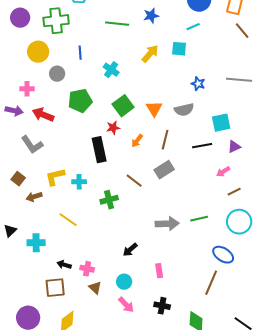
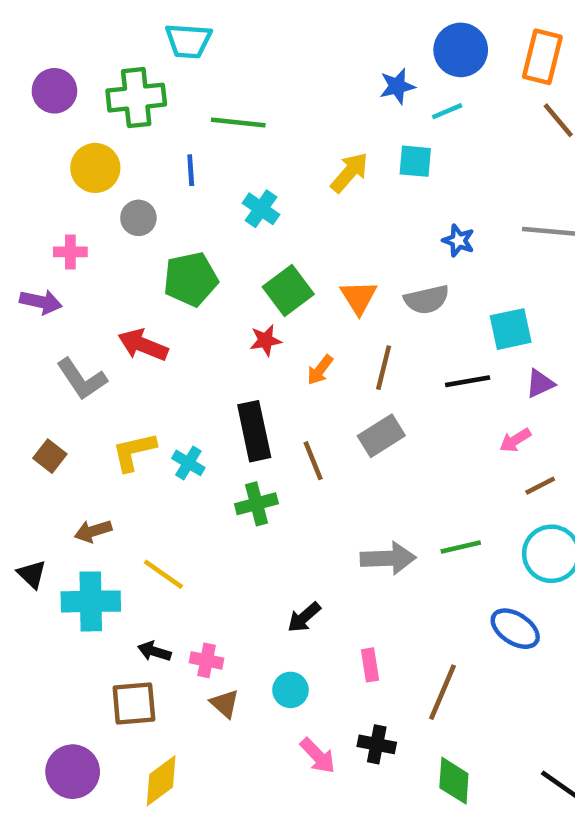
blue star: (151, 16) -> (397, 86), moved
green line: (117, 24) -> (238, 123), moved
red arrow: (43, 115) -> (143, 345), moved
black rectangle: (99, 150) -> (254, 431), moved
brown line: (134, 181) -> (313, 461), turned 30
cyan cross: (79, 182) -> (188, 463), turned 32
brown arrow: (34, 197) -> (93, 531), moved
yellow line: (68, 220) -> (163, 574), moved
black triangle: (10, 231) -> (32, 574), turned -32
cyan cross: (36, 243) -> (91, 601), size x1.4
brown line: (211, 283) -> (443, 692), moved
pink arrow: (126, 305) -> (318, 756), moved

